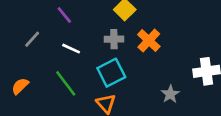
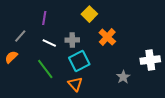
purple line: (64, 15) -> (44, 18), turned 48
gray cross: (114, 39) -> (72, 40), moved
orange semicircle: (20, 86) -> (11, 57), moved

